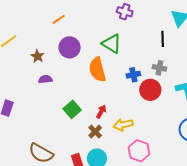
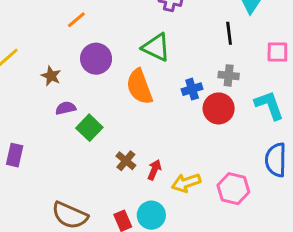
green square: (72, 109) -> (89, 128), moved
red arrow: (101, 112) -> (154, 170), moved
yellow arrow: (123, 125) -> (186, 183), moved
brown cross: (95, 132) -> (126, 161), moved
pink hexagon: (139, 151) -> (233, 189), moved

